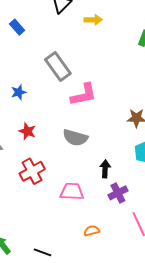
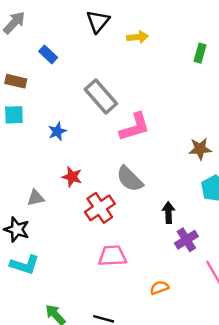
gray semicircle: (75, 138) -> (130, 179), turned 35
red cross: (32, 171) -> (100, 208), moved
pink trapezoid: (72, 192) -> (112, 256), moved

